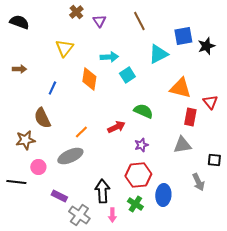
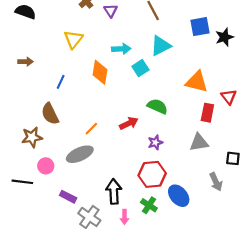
cyan triangle: (158, 54) -> (161, 46), moved
blue ellipse: (163, 195) -> (179, 196), turned -45

